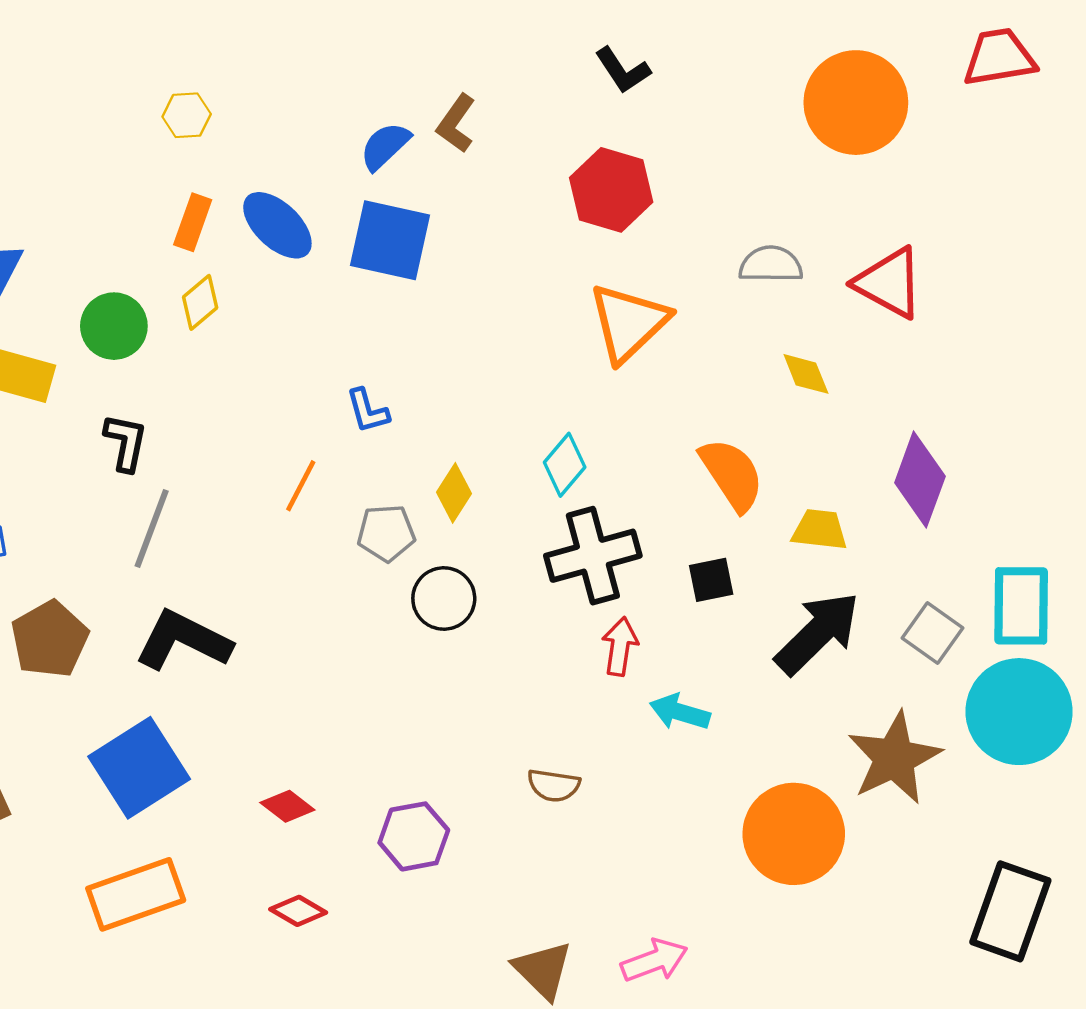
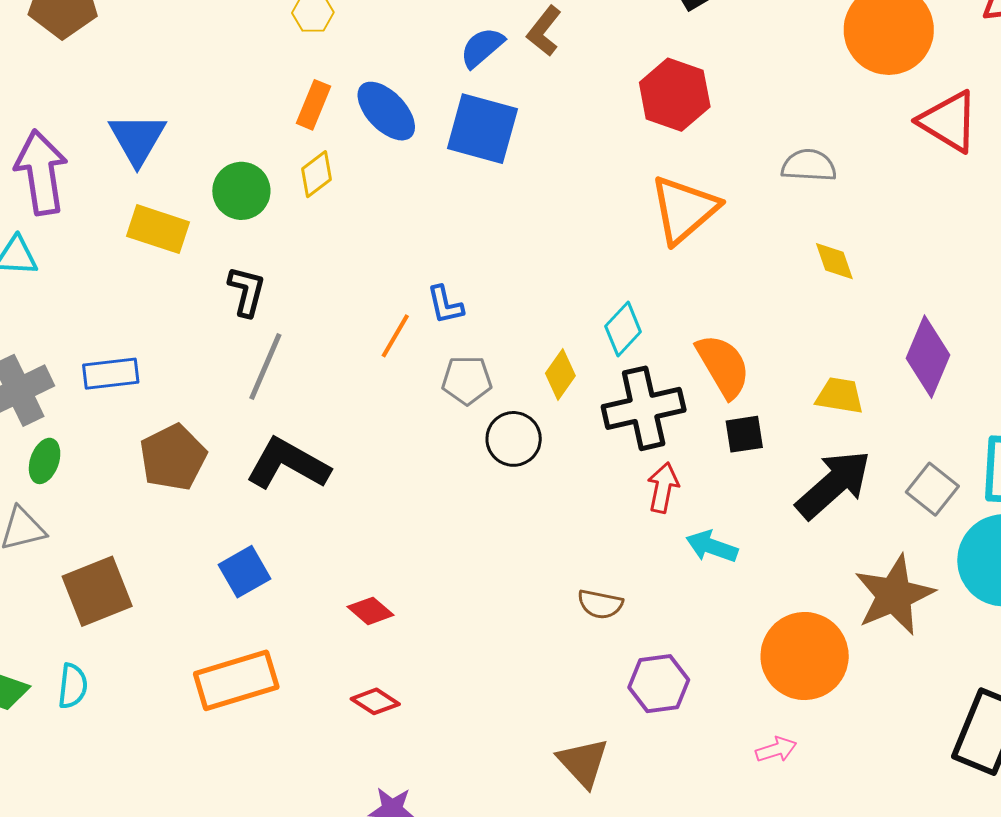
red triangle: (889, 283) -> (949, 121), moved
blue L-shape: (368, 411) -> (445, 305), moved
orange semicircle: (732, 474) -> (723, 366), moved
yellow diamond: (454, 493) -> (560, 375), moved
blue square: (139, 768) -> (245, 572), size x0.6
purple hexagon: (414, 836) -> (659, 684), moved
pink arrow: (654, 960) -> (776, 750), moved, size x0.7

